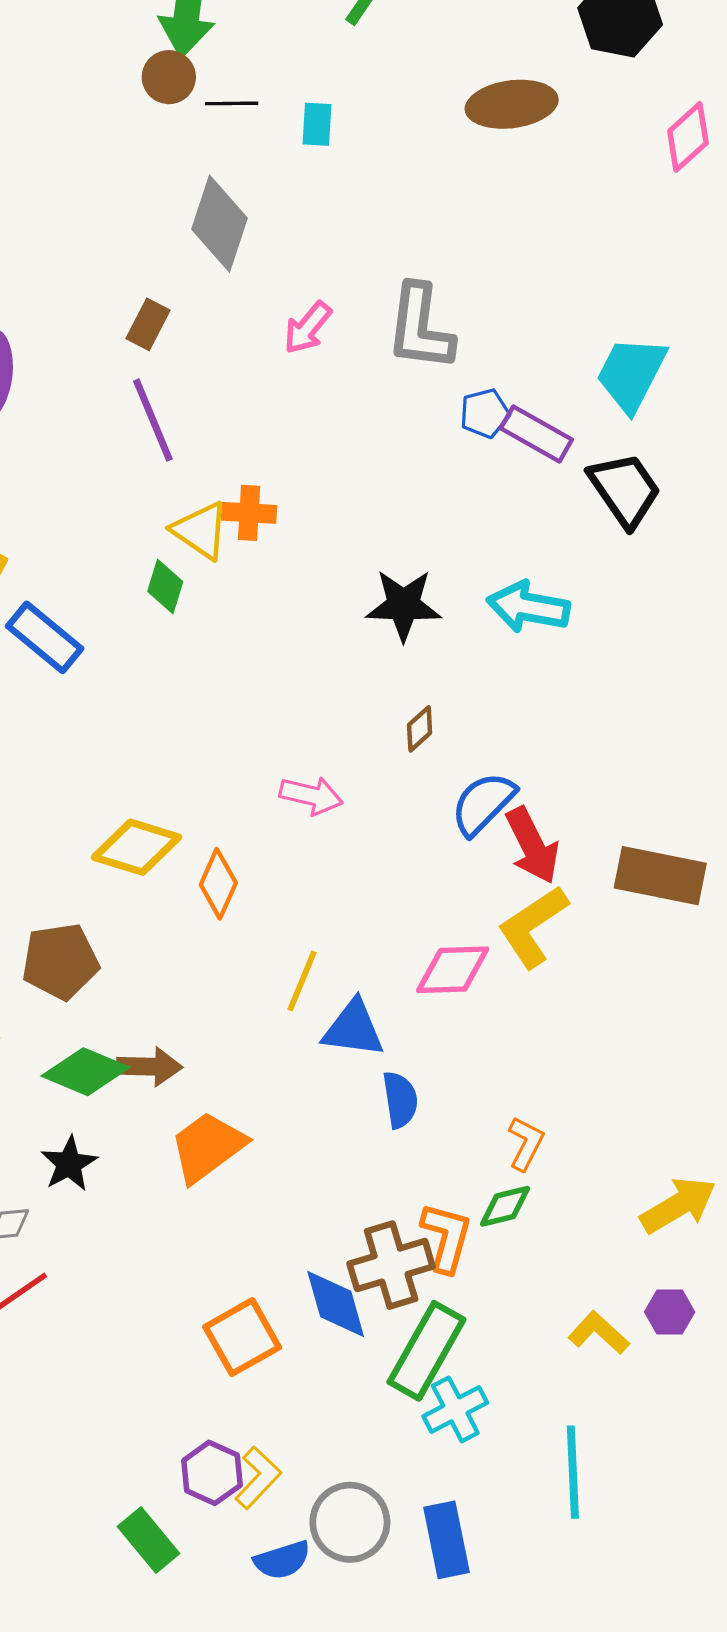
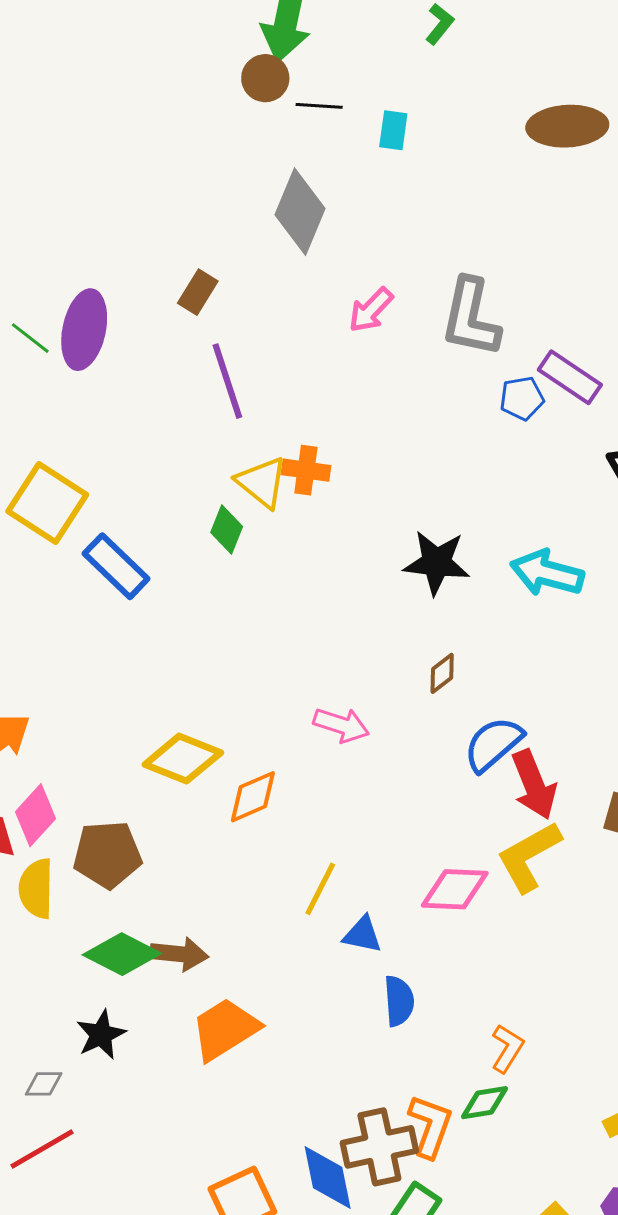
brown rectangle: (148, 324) -> (198, 292), moved
purple rectangle: (536, 434) -> (570, 377), moved
orange diamond: (218, 884) -> (253, 797), turned 38
blue triangle: (353, 1029) -> (362, 935), size x0.7

